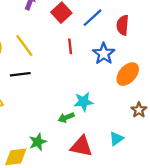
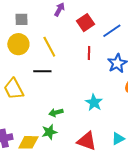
cyan star: (84, 102) -> (94, 103), turned 30
green arrow: (66, 117) -> (56, 112), moved

